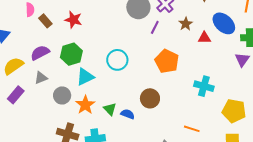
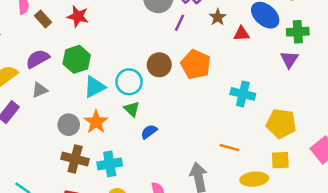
cyan circle: (117, 60) -> (129, 82), moved
gray circle: (62, 95) -> (69, 125), moved
brown circle: (150, 98) -> (159, 65), moved
green triangle: (110, 109) -> (132, 109), moved
blue semicircle: (128, 114) -> (149, 132), turned -56

